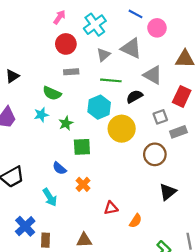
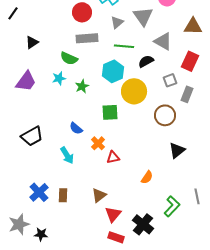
gray triangle: (131, 48) -> (143, 16), turned 30
gray rectangle: (71, 72) -> (87, 38), size x1.5
gray rectangle: (178, 132) -> (187, 94), turned -49
green square: (82, 147) -> (110, 112), moved
red triangle: (111, 208) -> (113, 157), moved
blue cross: (25, 226) -> (39, 192), moved
brown triangle: (84, 240) -> (99, 195), turned -35

